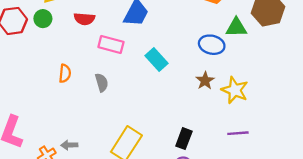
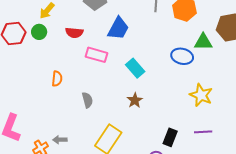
brown star: (205, 81) -> (135, 100), moved
gray semicircle: (102, 83) -> (87, 100), moved
black rectangle: (184, 139) -> (170, 137), moved

